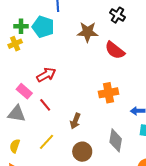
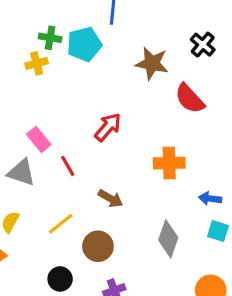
cyan pentagon: (43, 27) -> (84, 44), turned 30
red arrow: (46, 75) -> (108, 127), moved, turned -30
brown arrow: (75, 121) -> (110, 198), turned -91
brown circle: (82, 152) -> (98, 246), moved

